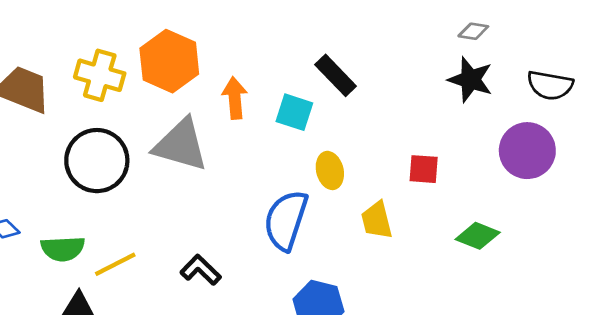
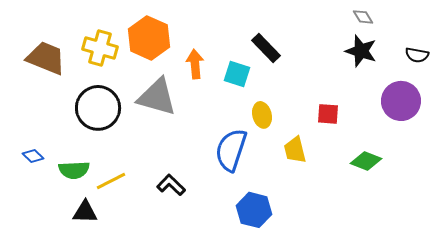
gray diamond: (473, 31) -> (363, 17), turned 50
black semicircle: (550, 85) -> (417, 55), size x0.7

